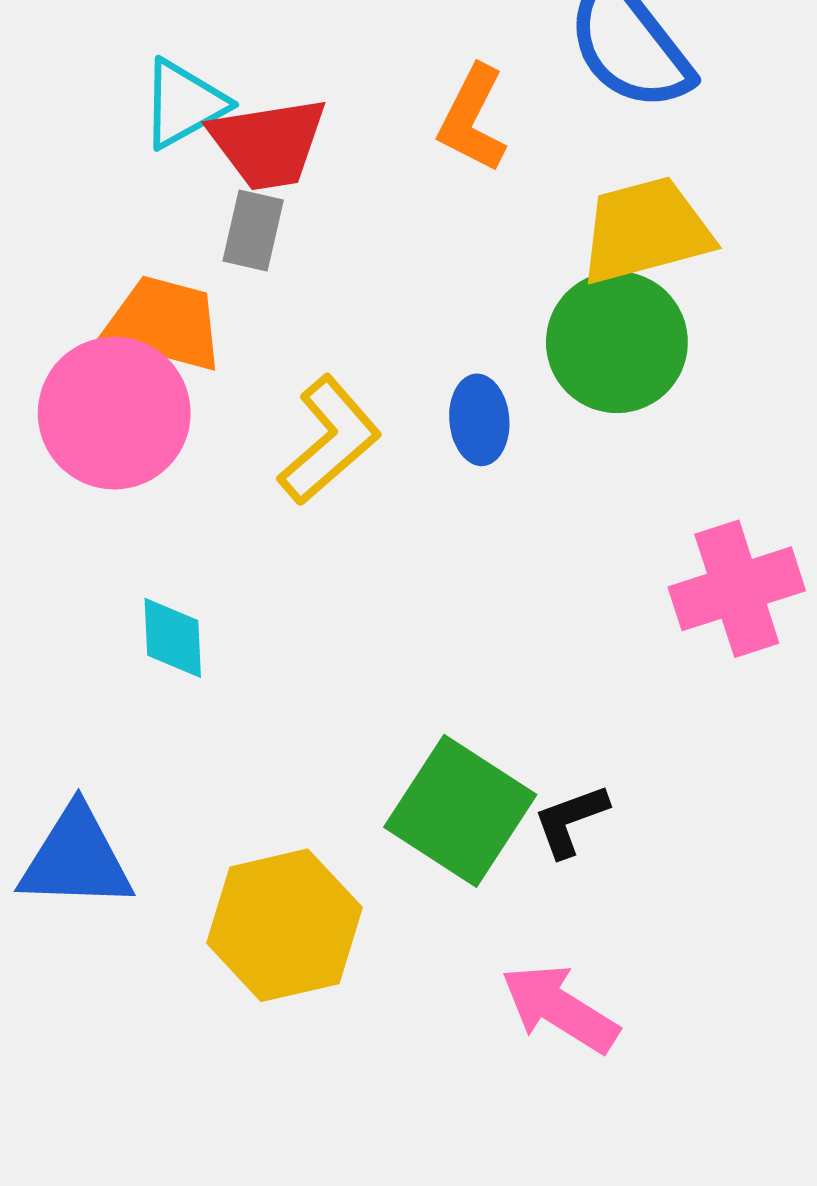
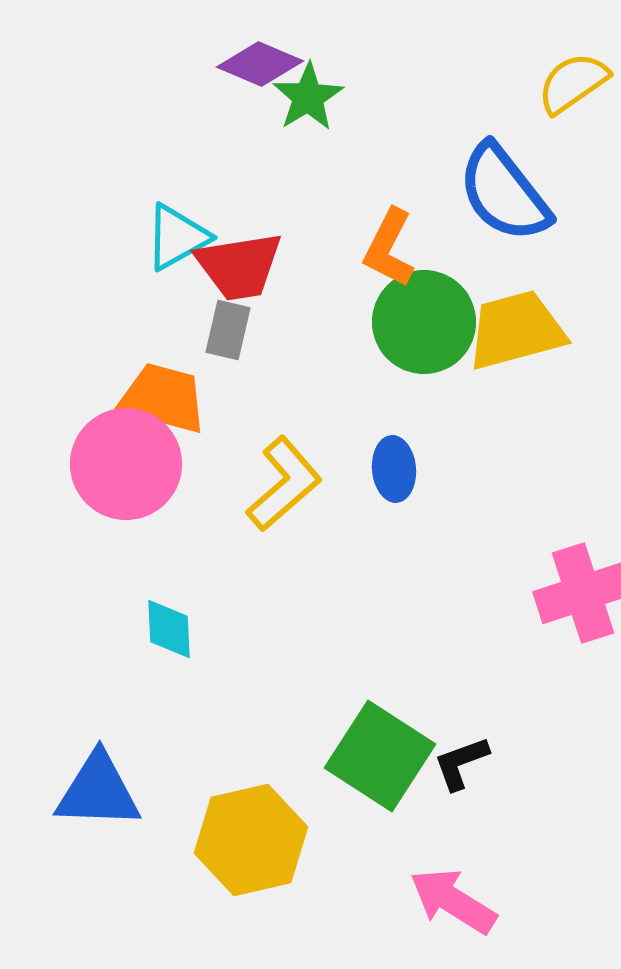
green circle: (617, 342) -> (424, 322), moved

